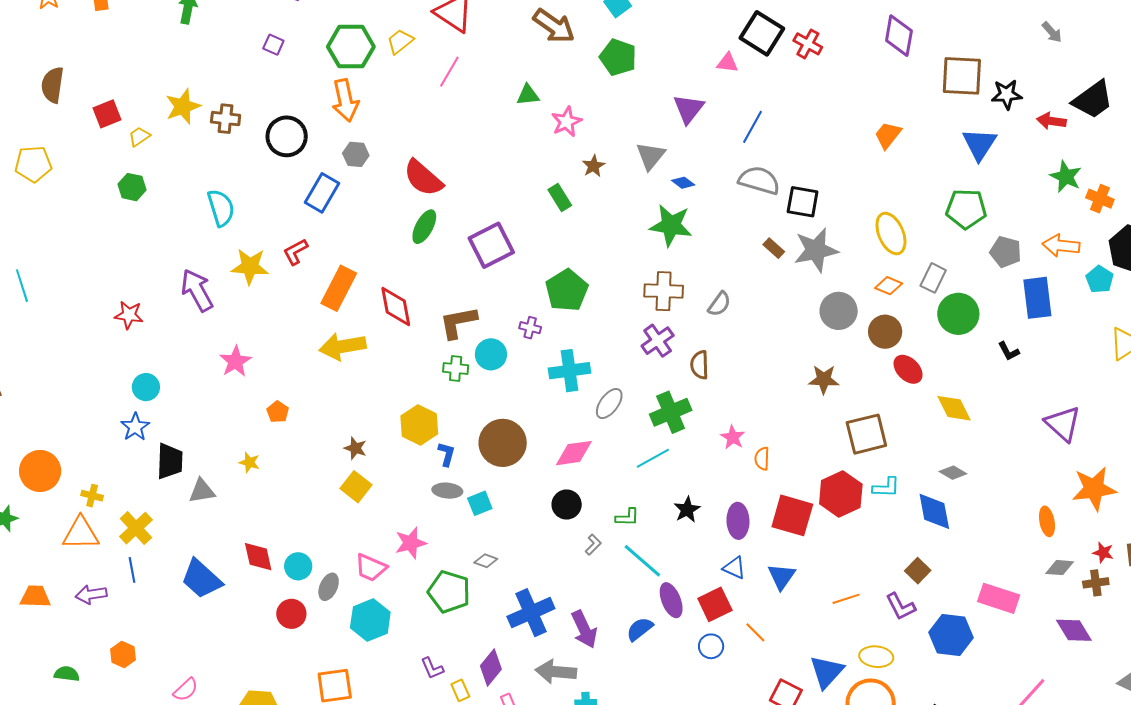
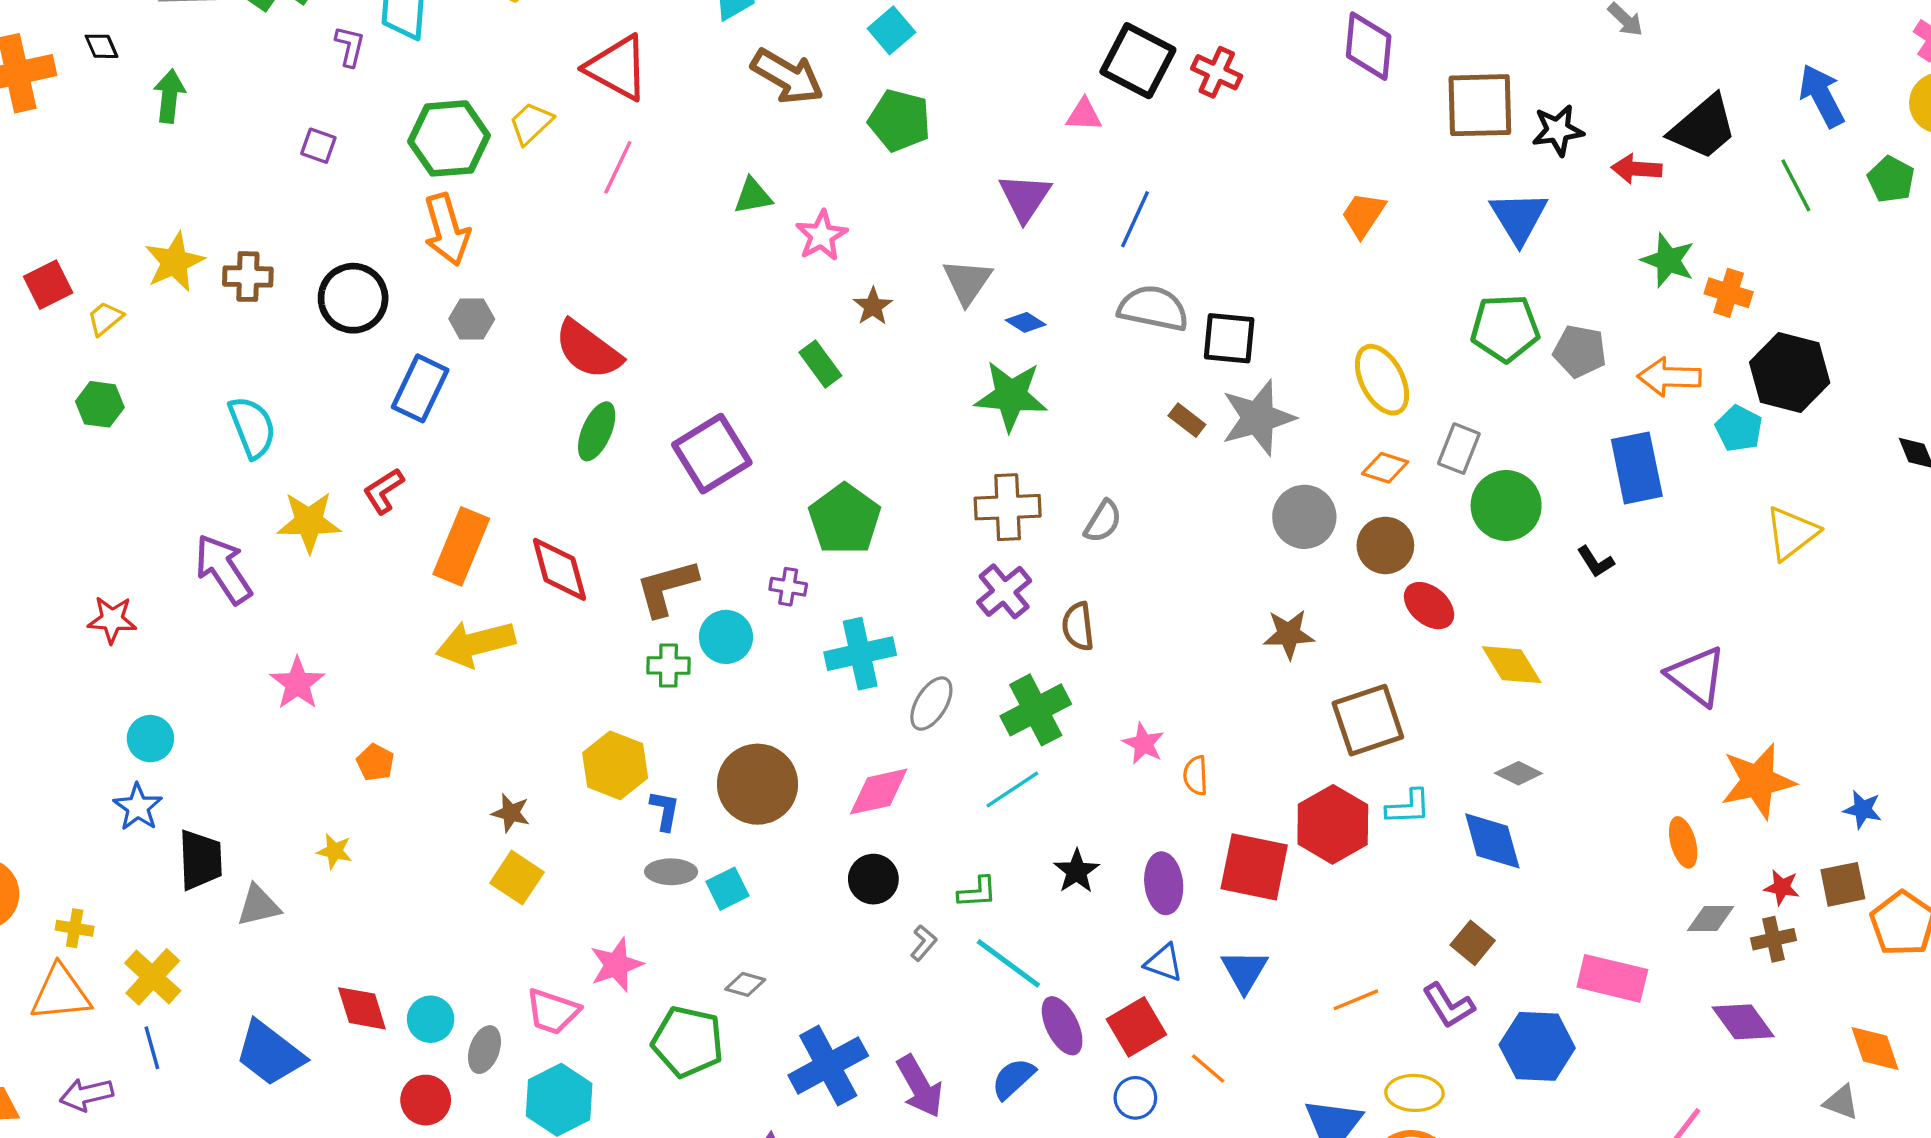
gray pentagon: (1006, 252) -> (1580, 351), moved

